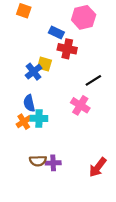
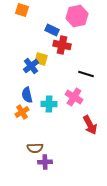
black line: (93, 80) -> (86, 74), turned 49
cyan cross: (39, 118) -> (49, 104), moved
purple cross: (53, 163) -> (45, 162), moved
red arrow: (98, 167) -> (90, 125), moved, turned -66

